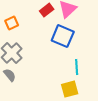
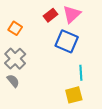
orange square: (12, 23) -> (15, 28), turned -32

